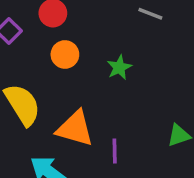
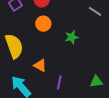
orange triangle: (75, 129) -> (40, 65), size x0.6

